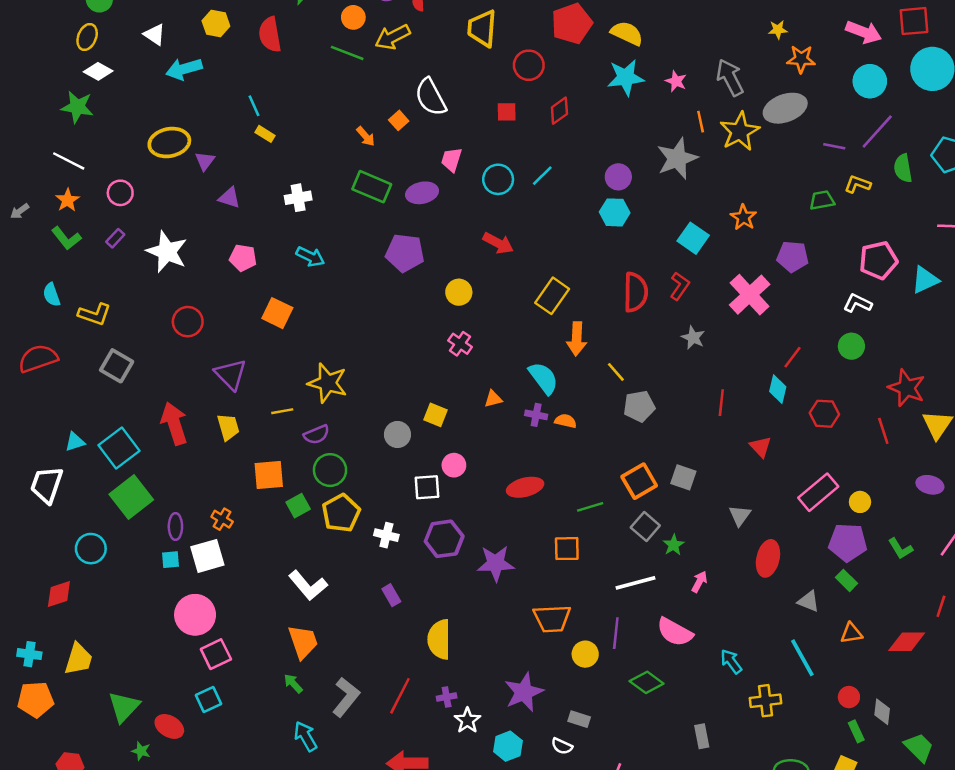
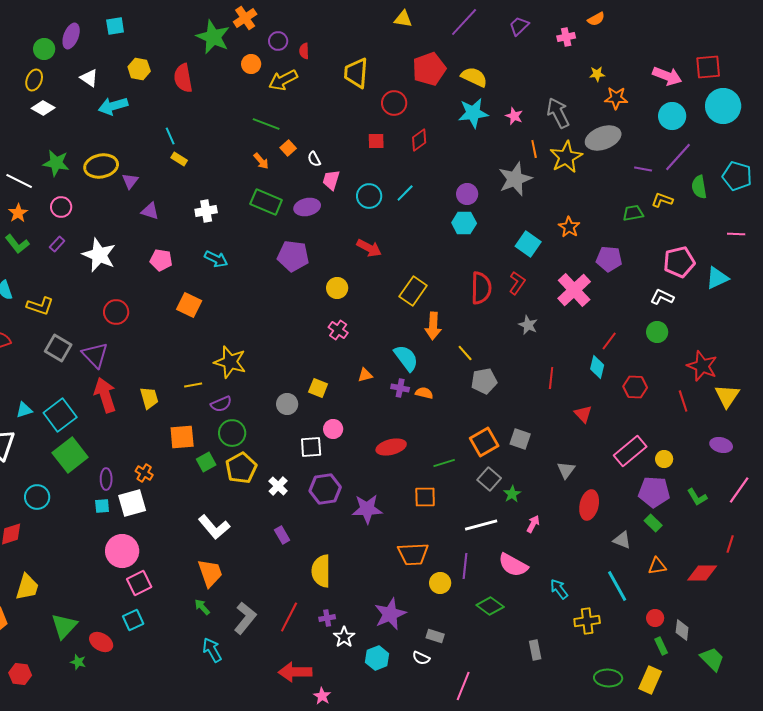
green line: (347, 53) -> (266, 124), moved
white semicircle: (431, 97) -> (314, 159), moved, size x0.5
green star: (77, 107) -> (56, 163), moved
purple triangle: (231, 374) -> (95, 355), moved
white cross: (386, 535) -> (278, 486), turned 30

